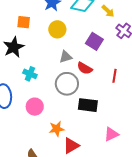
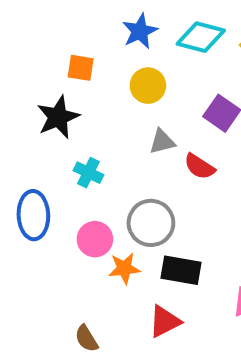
gray circle: (67, 84) -> (151, 223), moved
black rectangle: (88, 105) -> (181, 270), moved
orange star: (57, 129) -> (124, 268), moved

